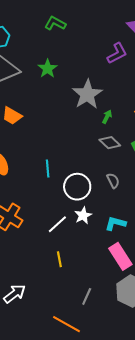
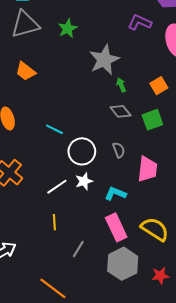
purple L-shape: (117, 53) -> (140, 22), turned -135
green arrow: (107, 117) -> (121, 85), turned -56
cyan line: (48, 169) -> (54, 129), turned -66
gray line: (87, 296) -> (78, 249), moved

